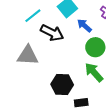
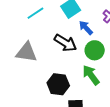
black arrow: (52, 33) -> (65, 43), moved

